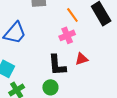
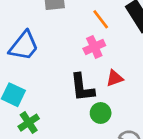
green circle: (50, 87) -> (101, 113), moved

